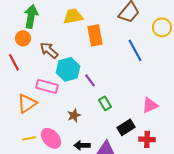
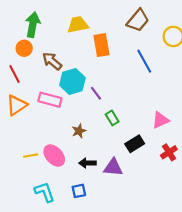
orange triangle: (27, 103) -> (17, 105), moved
red cross: (147, 139) -> (169, 152), moved, turned -35

